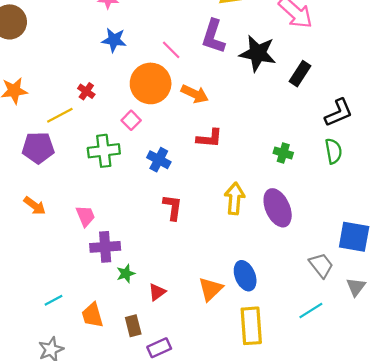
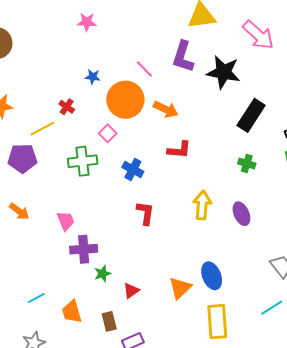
blue star: (114, 40) -> (93, 77), moved, size x0.7
black rectangle: (300, 74) -> (251, 115), moved, size x1.4
purple ellipse: (278, 208) -> (241, 214), size x0.7

